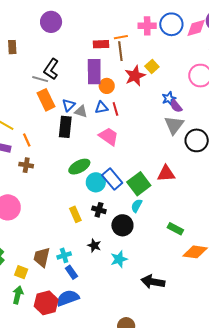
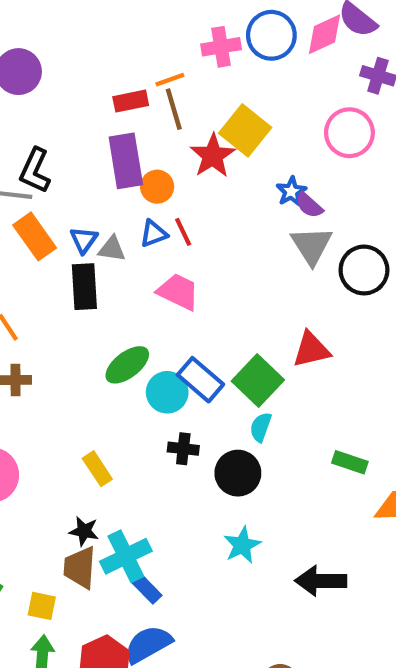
yellow square: (152, 66) -> (245, 130), size x1.6
yellow rectangle: (75, 214) -> (97, 469), moved
black star: (94, 246) -> (84, 531), moved
cyan cross: (64, 255) -> (126, 556), size x1.6

